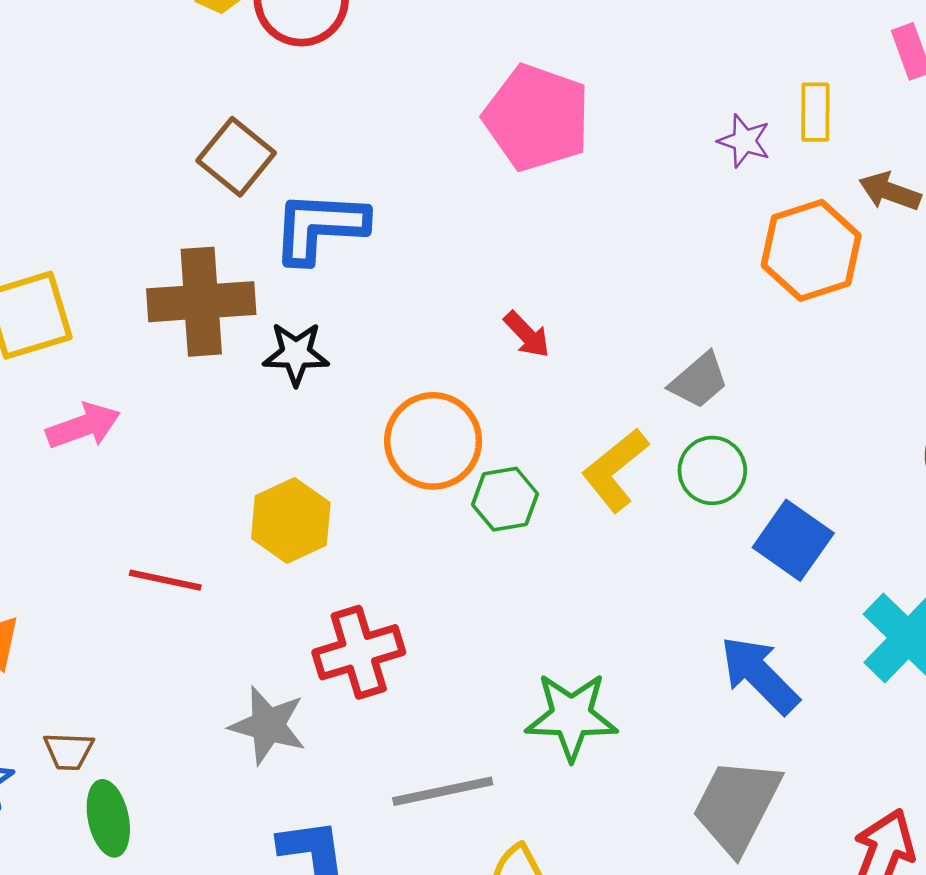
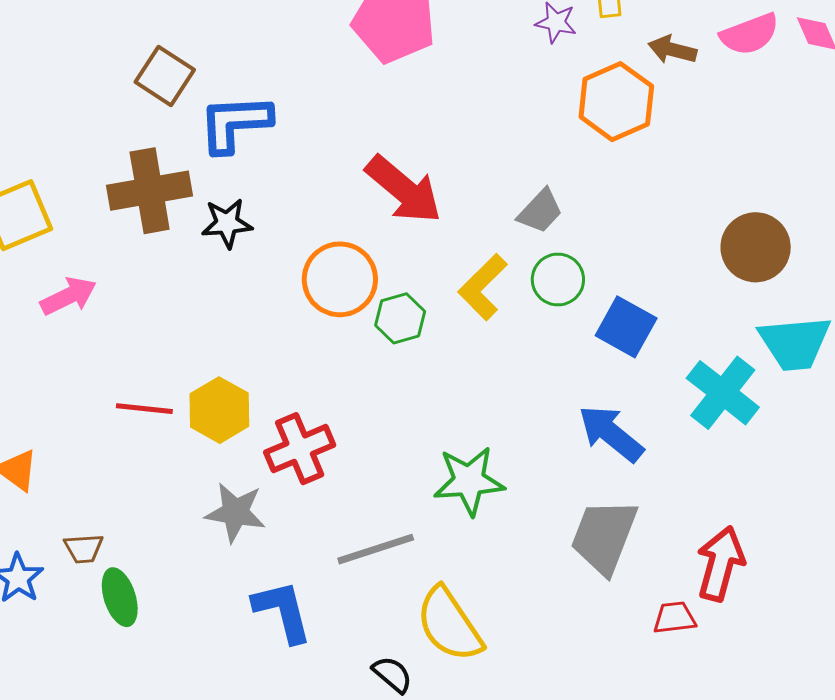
red arrow: (527, 334) -> (404, 190), size x2.0
yellow hexagon: (291, 520) -> (219, 410), moved

